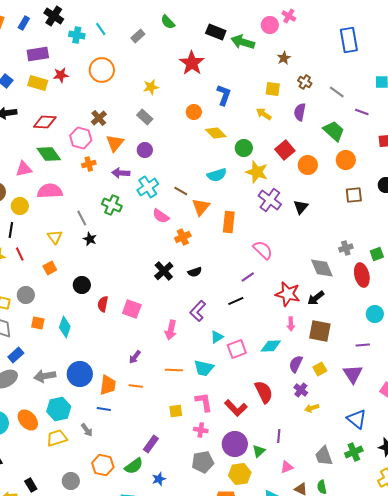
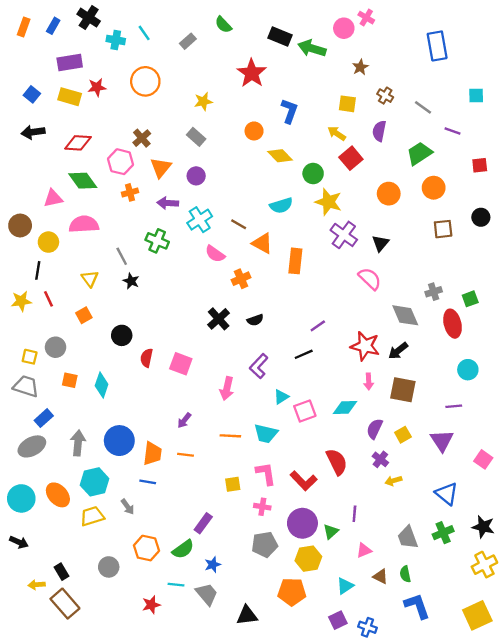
green trapezoid: (334, 131) -> (419, 153), turned -75
red square: (285, 150) -> (351, 158), moved
orange triangle: (201, 207) -> (262, 243), turned -42
pink semicircle: (263, 250) -> (370, 279), moved
gray arrow: (45, 376) -> (78, 443), turned 105

